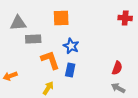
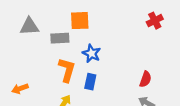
red cross: (125, 18) -> (155, 21), turned -32
gray rectangle: (33, 39) -> (60, 38), moved
orange L-shape: (50, 60) -> (67, 70), turned 35

